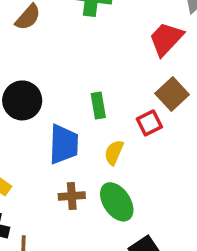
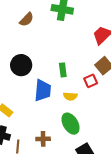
yellow semicircle: (114, 152) -> (70, 96), turned -112
brown cross: (72, 196) -> (43, 139), moved

